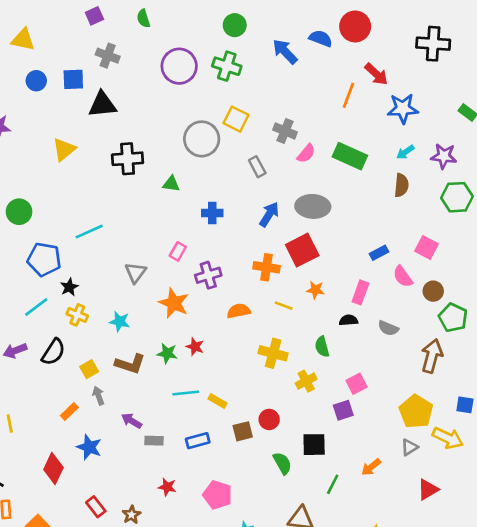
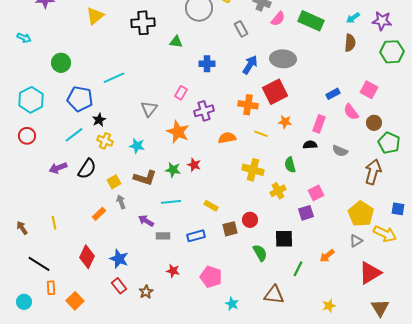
cyan line: (186, 393) -> (171, 202), moved
blue star: (89, 447) -> (119, 259), moved
red triangle: (428, 490) -> (370, 273), size x1.4

